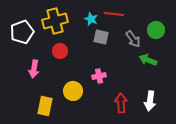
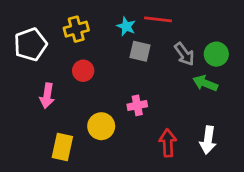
yellow cross: (55, 21) -> (76, 29), size x0.7
green circle: (156, 30) -> (216, 54), moved

